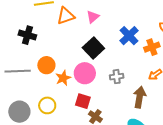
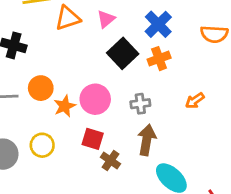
blue cross: (129, 36) -> (158, 24), moved
orange cross: (152, 47) -> (159, 59), moved
black square: (93, 48) -> (123, 53), moved
brown arrow: (140, 97) -> (147, 140), moved

